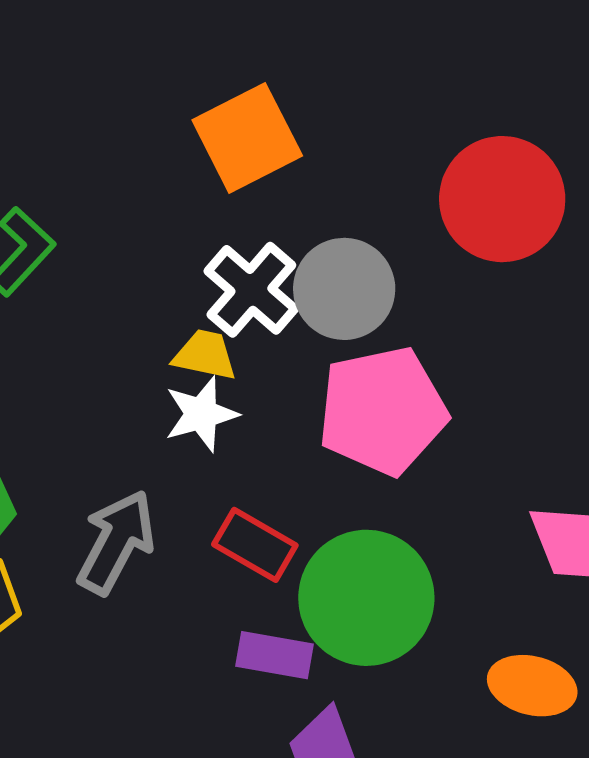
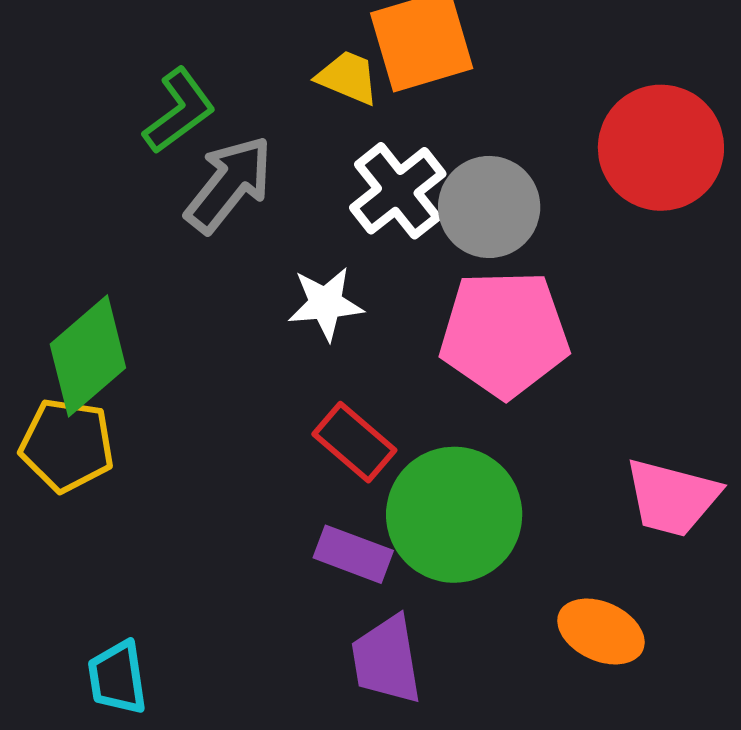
yellow trapezoid: (205, 355) -> (348, 77), moved
gray arrow: (116, 542) -> (229, 184), moved

